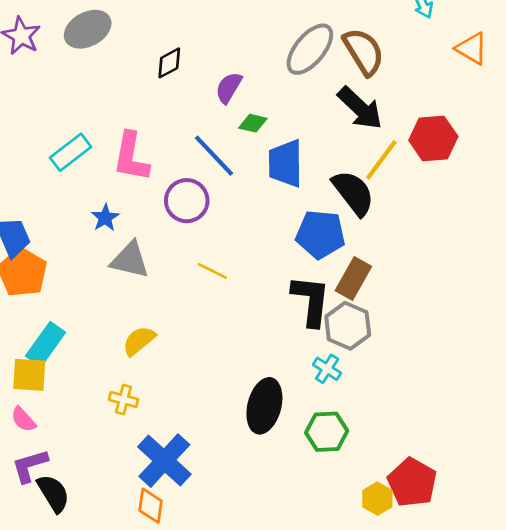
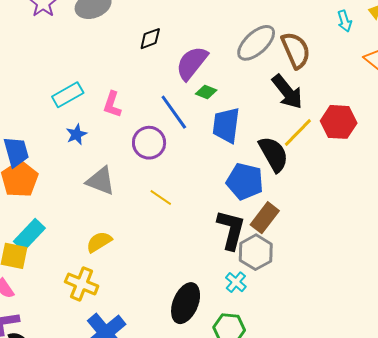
purple semicircle: (229, 88) -> (192, 63), size x1.5
pink L-shape: (131, 157) -> (112, 104), size x0.7
blue star: (105, 218) -> (76, 134), moved
yellow cross: (123, 400) -> (82, 284), size x1.5

